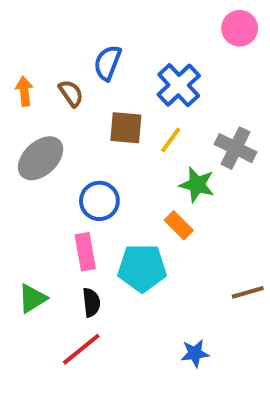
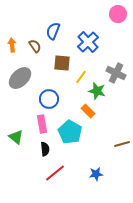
yellow line: (171, 140) -> (81, 77), moved
cyan pentagon: (142, 268) -> (70, 132), turned 30
green triangle: (32, 298) -> (16, 137), moved, turned -49
red line: (81, 349) -> (55, 173), moved

